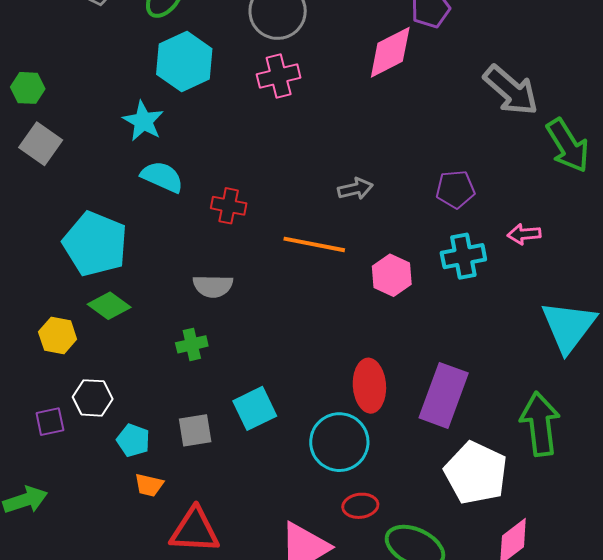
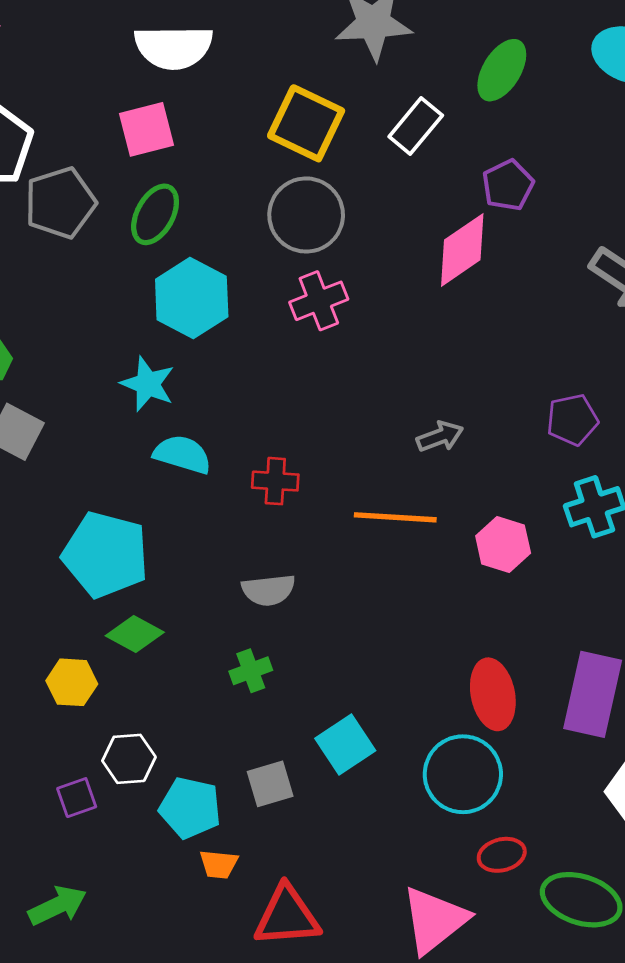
cyan pentagon: (133, 440) -> (190, 808), size x1.4

